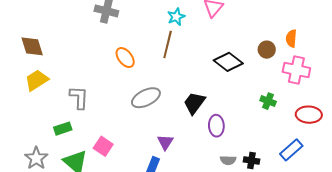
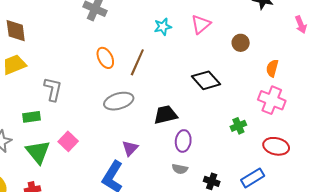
brown line: (168, 44) -> (137, 62), moved
brown circle: (267, 50) -> (241, 43), moved
green cross: (268, 101) -> (238, 126), turned 35
black trapezoid: (194, 103) -> (166, 115), turned 30
gray semicircle: (228, 160) -> (180, 169), moved

